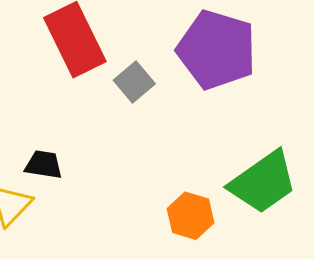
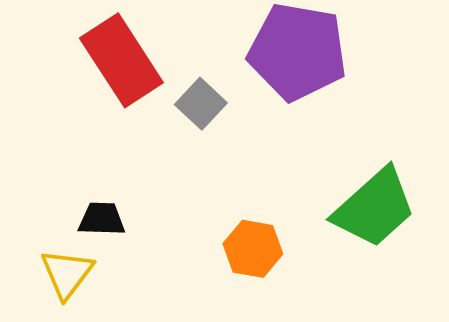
orange hexagon: (191, 216) -> (253, 249), moved

